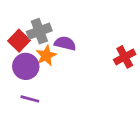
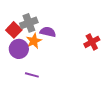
purple line: (30, 99) -> (32, 75), moved

